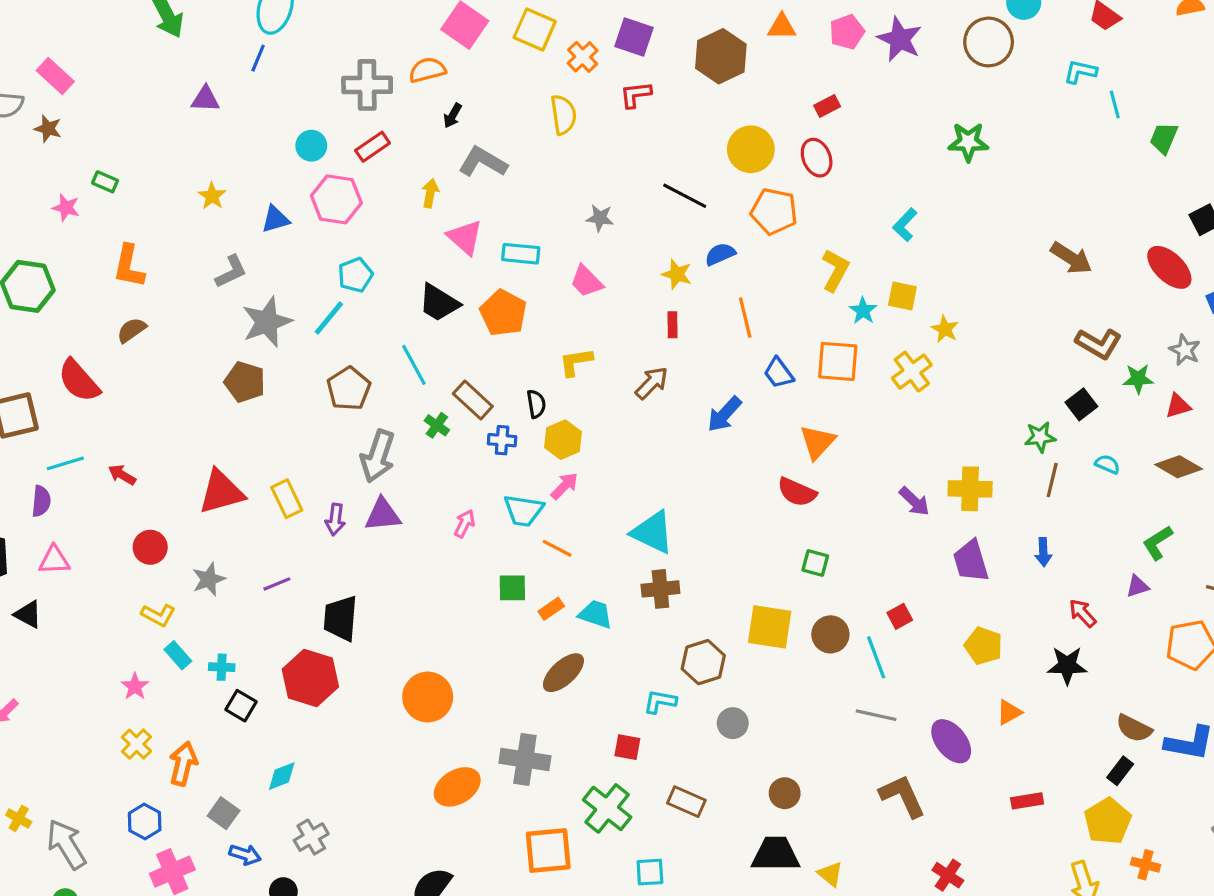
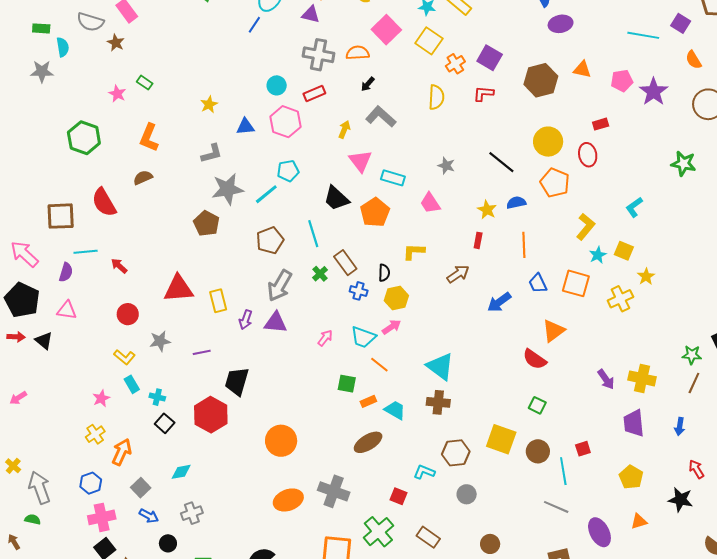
purple triangle: (205, 99) -> (311, 14), moved

